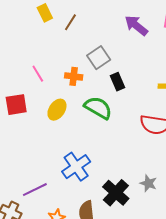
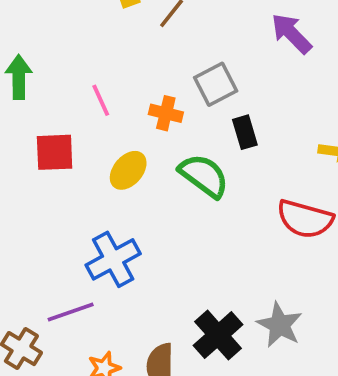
blue cross: (76, 167) -> (113, 259), moved
gray star: (148, 183) -> (280, 325), size x1.4

